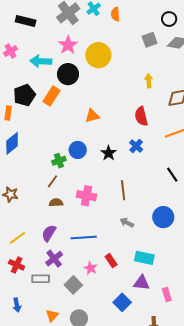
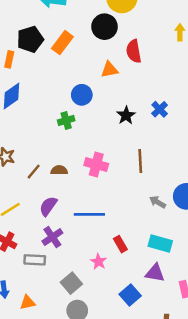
black circle: (68, 74) -> (105, 27), moved
red semicircle: (141, 116) -> (134, 51), moved
blue circle: (78, 150) -> (82, 95), moved
brown line: (52, 181) -> (34, 172), moved
gray arrow: (127, 223) -> (158, 202), moved
pink star: (91, 268) -> (99, 262), moved
gray square: (73, 285) -> (71, 283), moved
orange triangle: (52, 316) -> (28, 302), moved, turned 32

